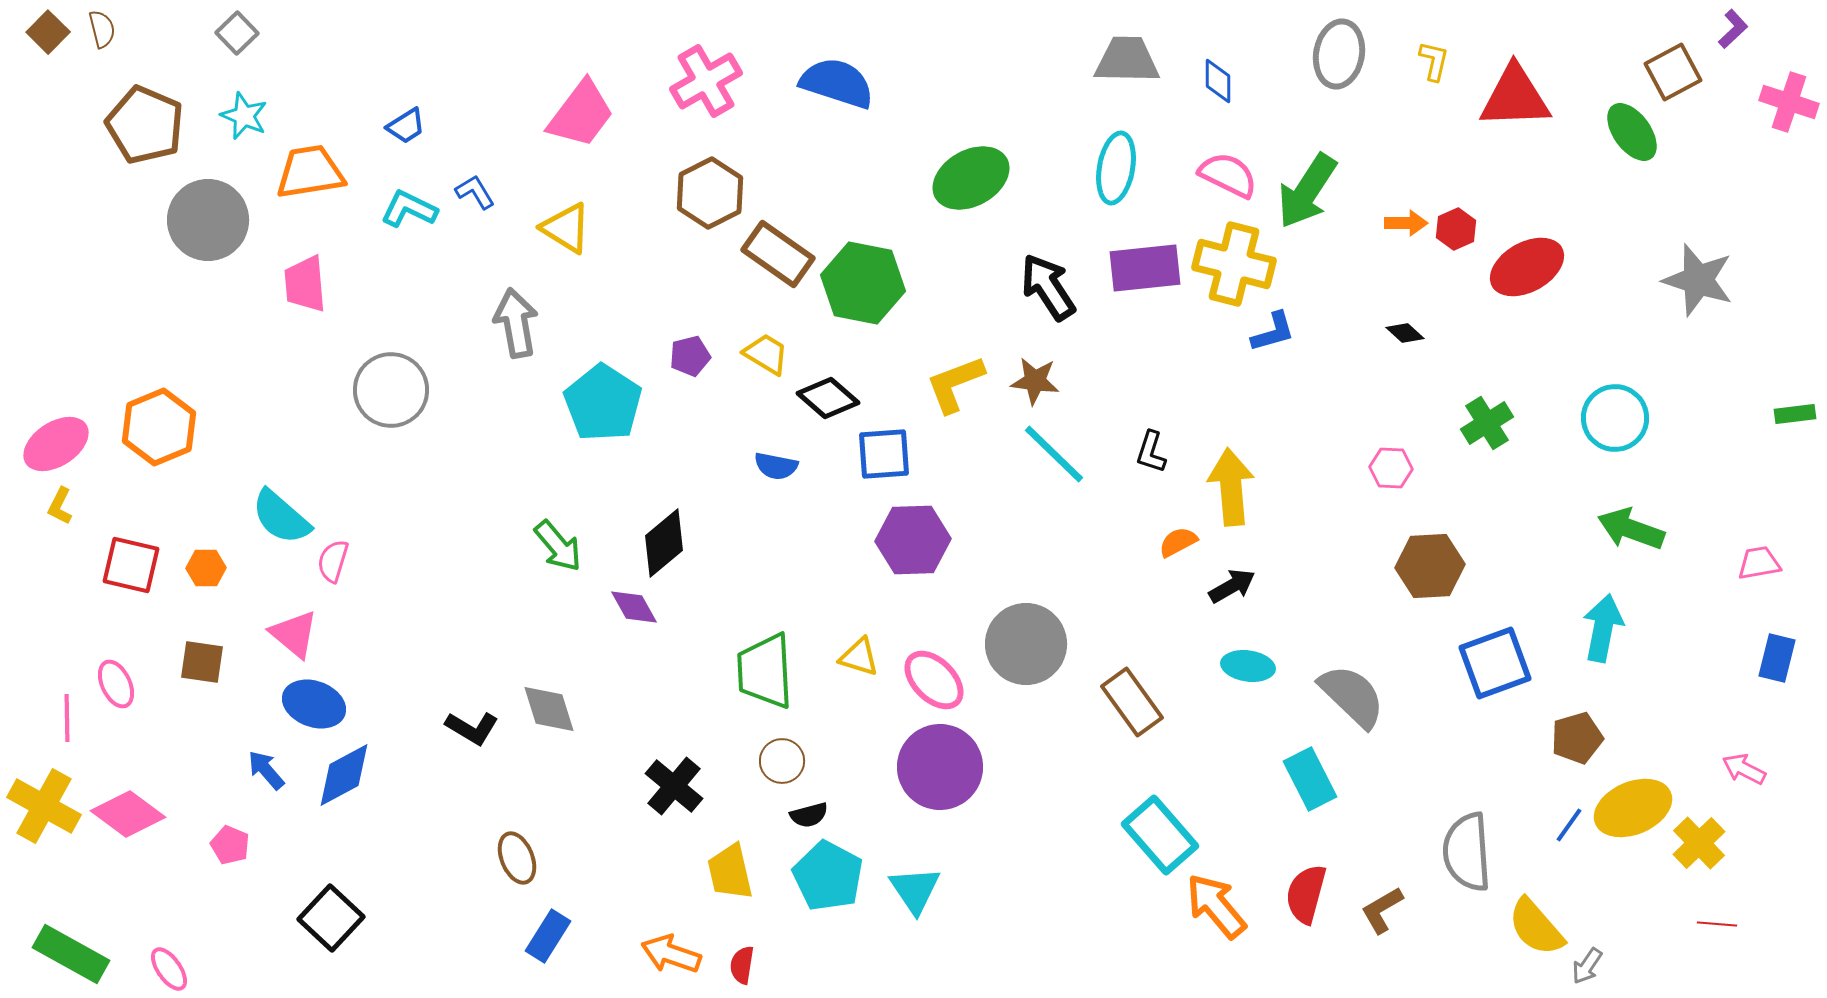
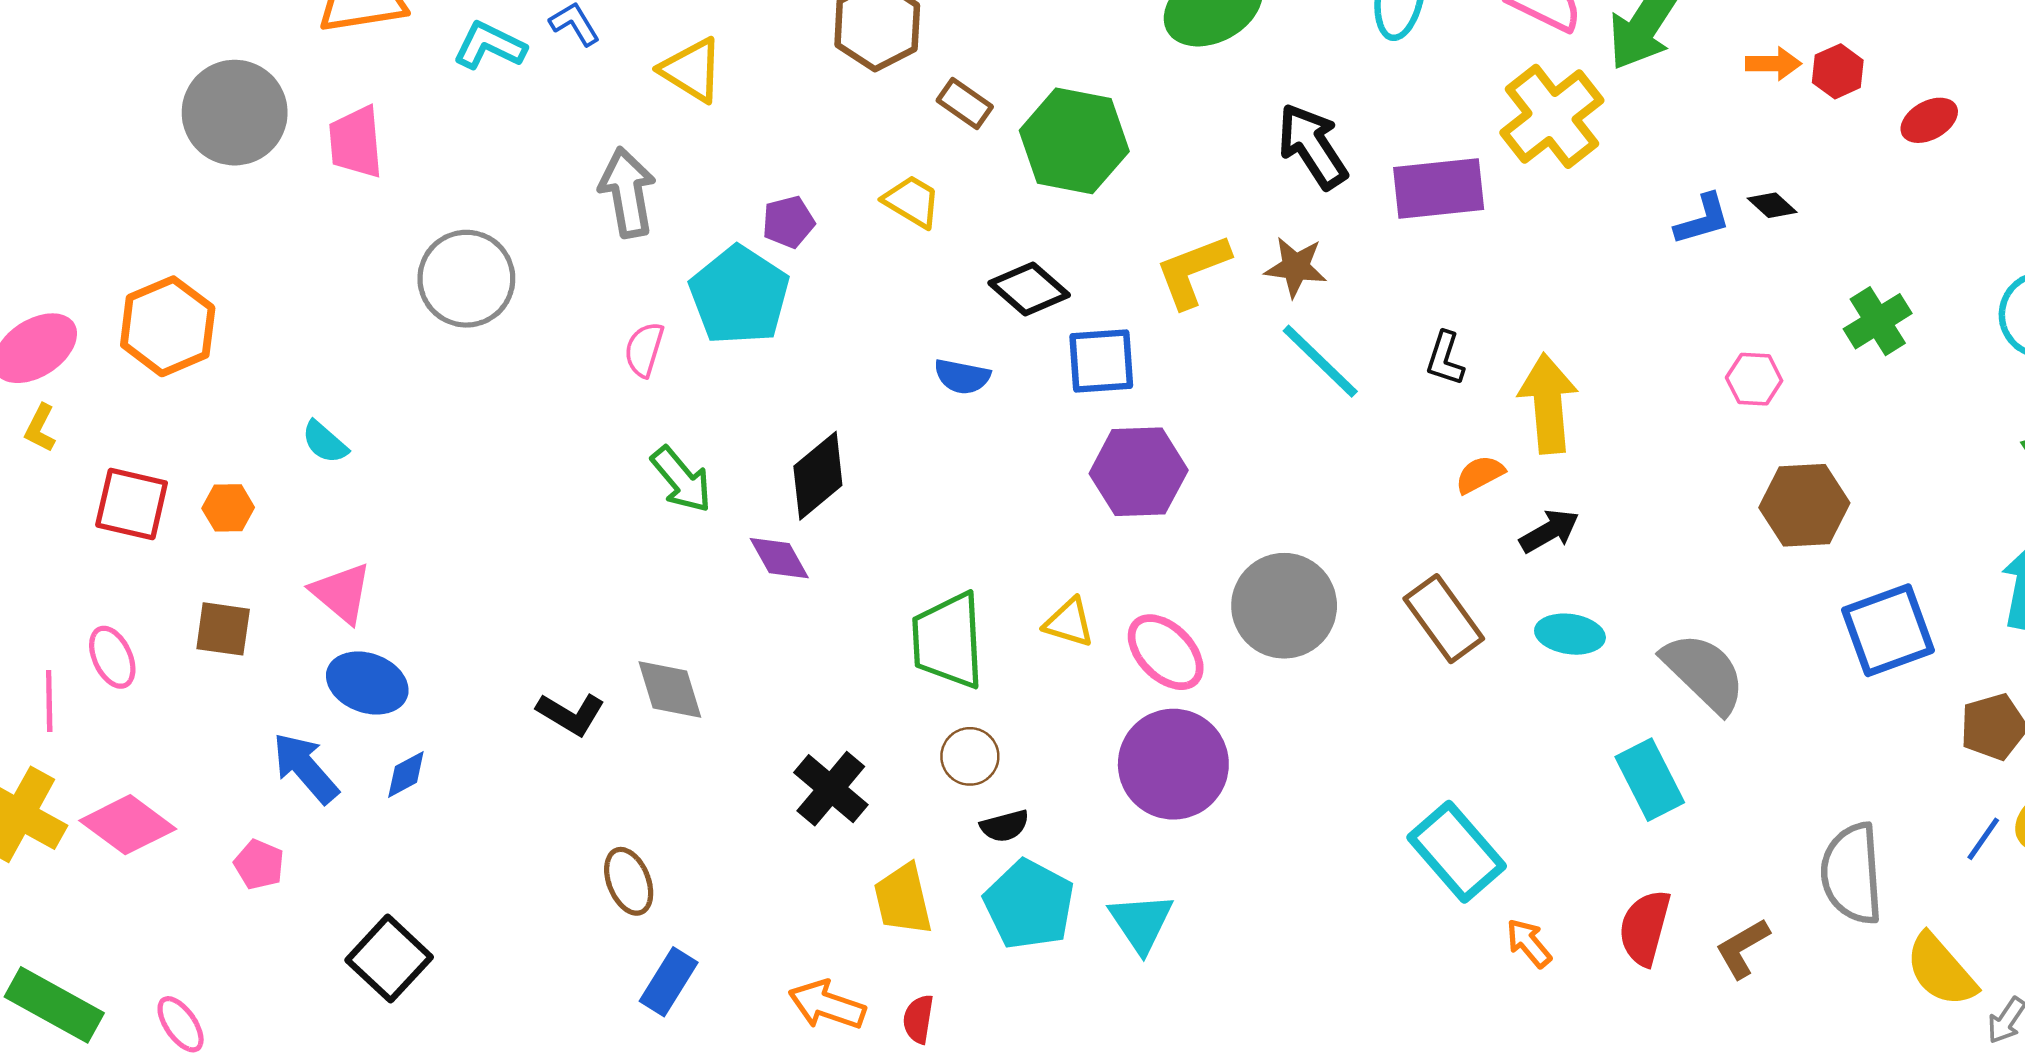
gray circle: (208, 220) -> (235, 113), moved
brown rectangle: (778, 254) -> (965, 104), size x0.6
yellow cross: (1234, 264) -> (1552, 116), turned 38
red ellipse: (1527, 267) -> (1929, 120), size x0.6
purple rectangle: (1145, 268) -> (1439, 189), moved
blue L-shape: (1273, 332) -> (1703, 219), moved
yellow trapezoid: (766, 354) -> (912, 201), moved
purple pentagon: (690, 356) -> (788, 222), moved
cyan semicircle: (281, 517) -> (325, 442), size x0.6
pink semicircle: (333, 561) -> (644, 349), moved
brown rectangle: (1132, 702) -> (1444, 619), moved
blue arrow: (266, 770) -> (305, 768), size x1.4
blue diamond: (344, 775) -> (406, 774), size x0.6
orange arrow: (1216, 906) -> (1529, 943), size x0.6

